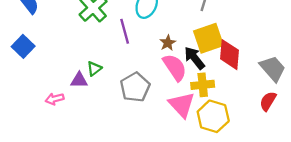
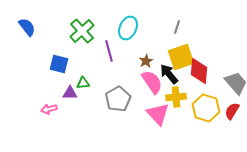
blue square: (23, 46) -> (59, 64), moved, turned -30
green triangle: (94, 69) -> (83, 83), turned 32
yellow hexagon: (213, 116) -> (206, 108), moved

